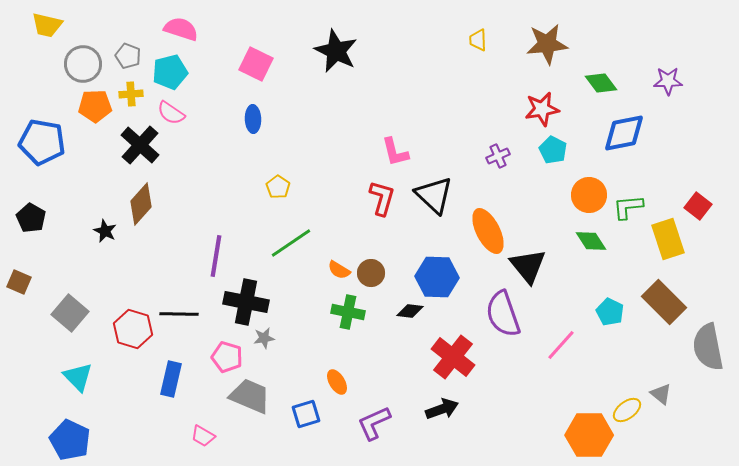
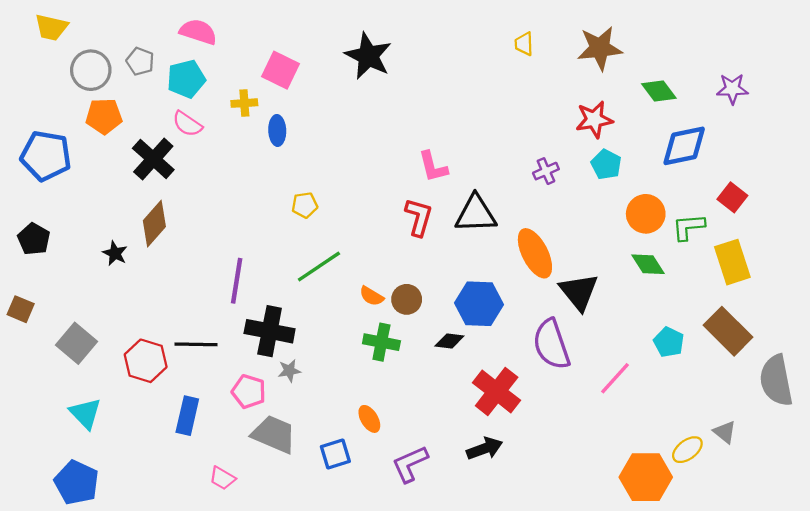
yellow cross: (131, 94) -> (244, 103), moved
yellow pentagon: (278, 187) -> (305, 205), turned 30
black triangle: (434, 195) -> (476, 214), turned -45
red square: (698, 206) -> (732, 197), moved

